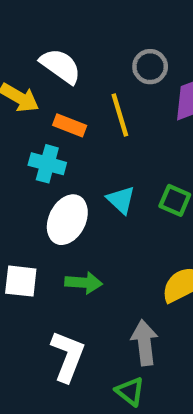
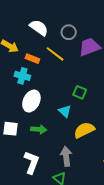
white semicircle: (60, 66) -> (39, 28), moved
yellow line: (120, 115) -> (55, 54), turned -36
cyan triangle: (121, 200) -> (65, 111), moved

